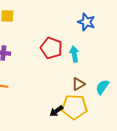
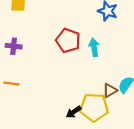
brown triangle: (78, 84) -> (110, 90), moved

